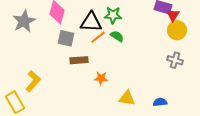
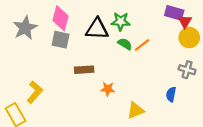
orange line: (98, 37) -> (142, 45), moved
gray square: (66, 38) -> (61, 40), moved
yellow triangle: (127, 98) -> (136, 110), turned -30
blue semicircle: (160, 102) -> (171, 94), moved, turned -72

